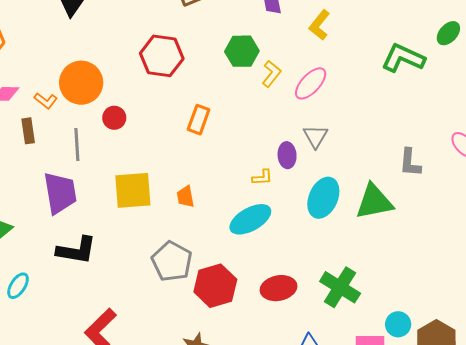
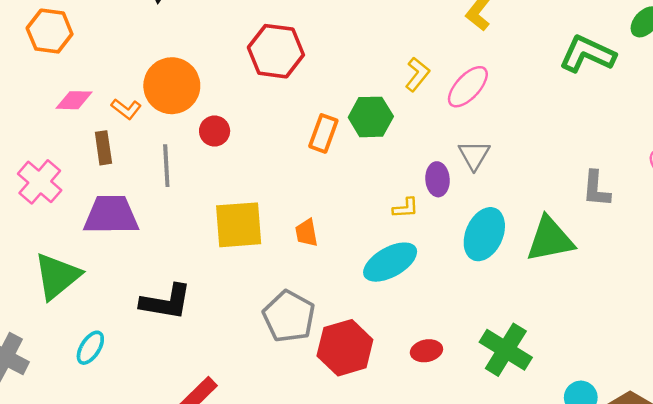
green hexagon: (242, 51) -> (371, 117), moved
purple trapezoid: (60, 193) -> (111, 215), moved, turned -81
red ellipse: (279, 288) -> (426, 351), size x0.7

